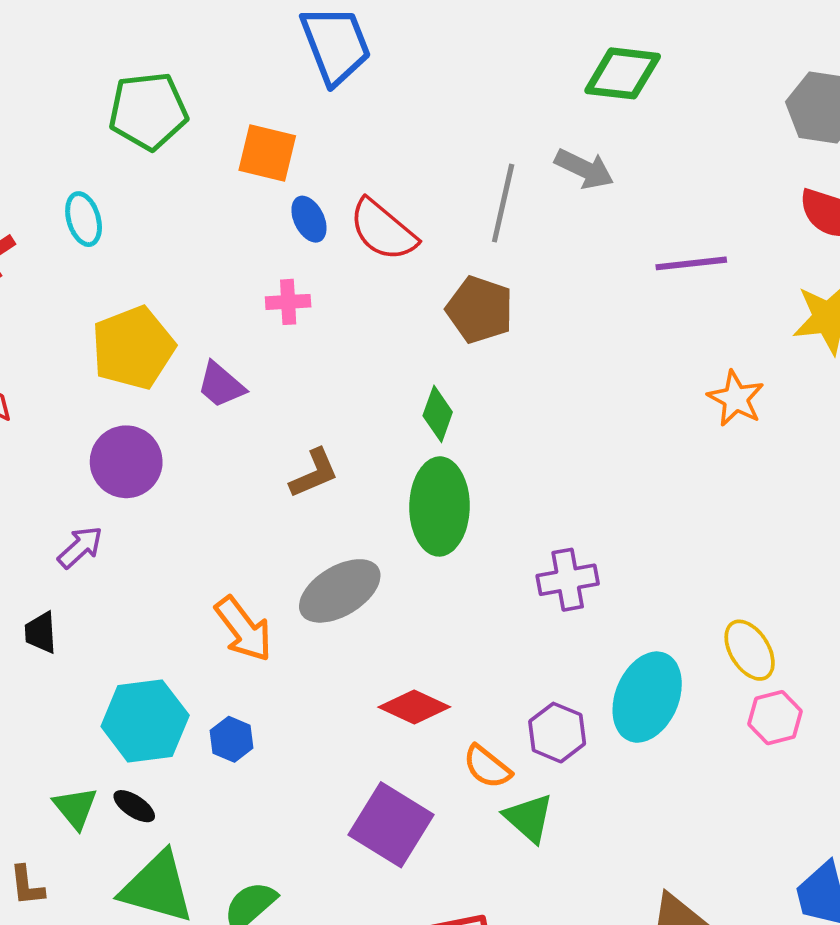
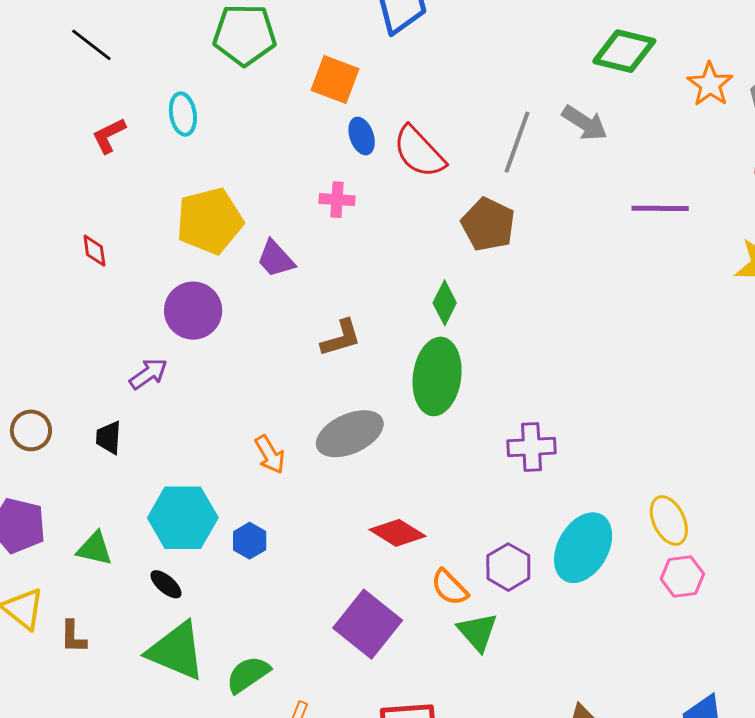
orange star: (736, 398) -> (710, 84), moved
orange arrow: (243, 629) -> (270, 454), size x0.7
green triangle: (75, 808) -> (95, 549), moved, turned -45

